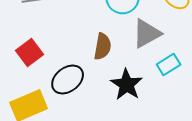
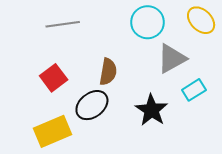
brown semicircle: (103, 46) -> (108, 72), moved

